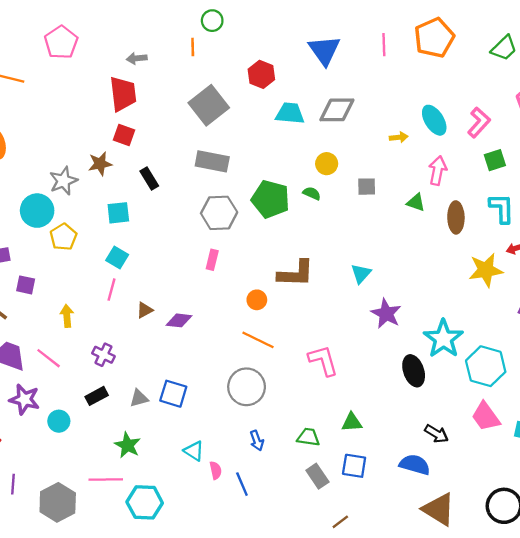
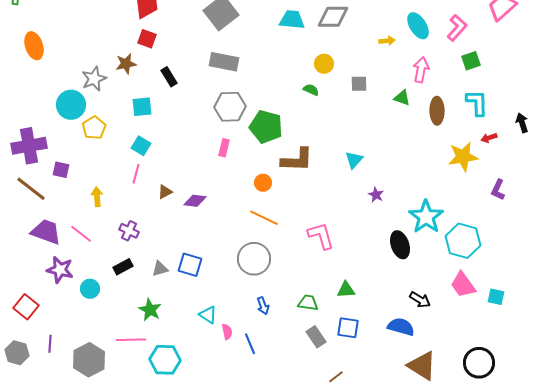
green pentagon: (271, 199) -> (266, 127), moved
purple star: (386, 314) -> (376, 195), size x0.6

